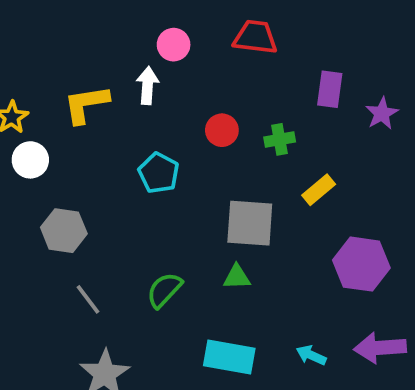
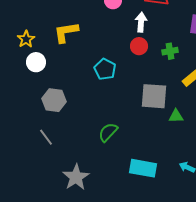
white arrow: (148, 86) -> (141, 22), moved
green triangle: (237, 277) -> (176, 116), moved
gray line: (88, 299) -> (46, 137), moved

